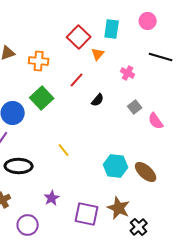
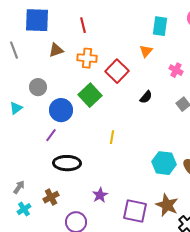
red square: (79, 37) -> (117, 71), moved
red line: (77, 80) -> (83, 25), moved, turned -56
yellow line: (64, 150) -> (112, 137), moved, turned 48

